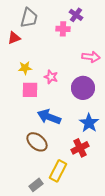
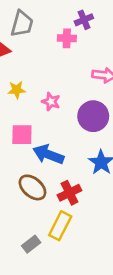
purple cross: (76, 15) -> (84, 20), turned 32
pink square: (30, 90) -> (22, 135), moved
red cross: (80, 148) -> (69, 193), moved

